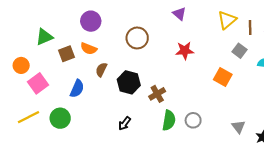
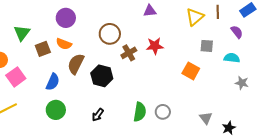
purple triangle: (179, 14) -> (150, 11), turned -48
brown line: (250, 27) -> (218, 12), moved
green triangle: (44, 37) -> (22, 33), turned -30
gray square: (240, 51) -> (207, 46), turned -32
brown semicircle: (101, 70) -> (76, 64), size x1.5
brown cross: (157, 94) -> (129, 53), moved
green circle: (60, 118) -> (56, 110), moved

